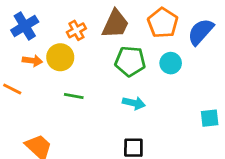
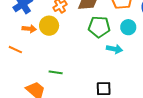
green line: (74, 96) -> (56, 72), moved
cyan arrow: (134, 103) -> (114, 49), moved

